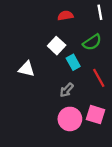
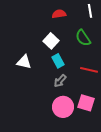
green semicircle: (92, 42) -> (83, 38), turned 90
cyan rectangle: (73, 62) -> (58, 61), moved
red line: (99, 78) -> (89, 70), turned -48

